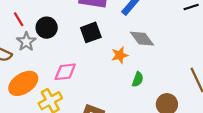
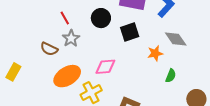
black circle: (47, 28) -> (101, 18), moved

